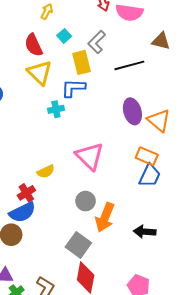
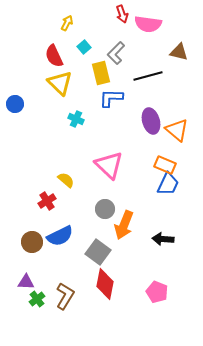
blue L-shape: (73, 88) -> (111, 98), moved
cyan cross: (56, 109) -> (76, 119), turned 35
yellow semicircle: (46, 171) -> (66, 180), turned -114
blue semicircle: (22, 212) -> (60, 236), moved

